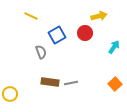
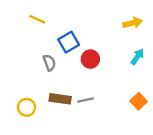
yellow arrow: (99, 16) -> (133, 23), moved
red circle: (85, 33) -> (90, 59), moved
yellow circle: (10, 94) -> (26, 107), moved

